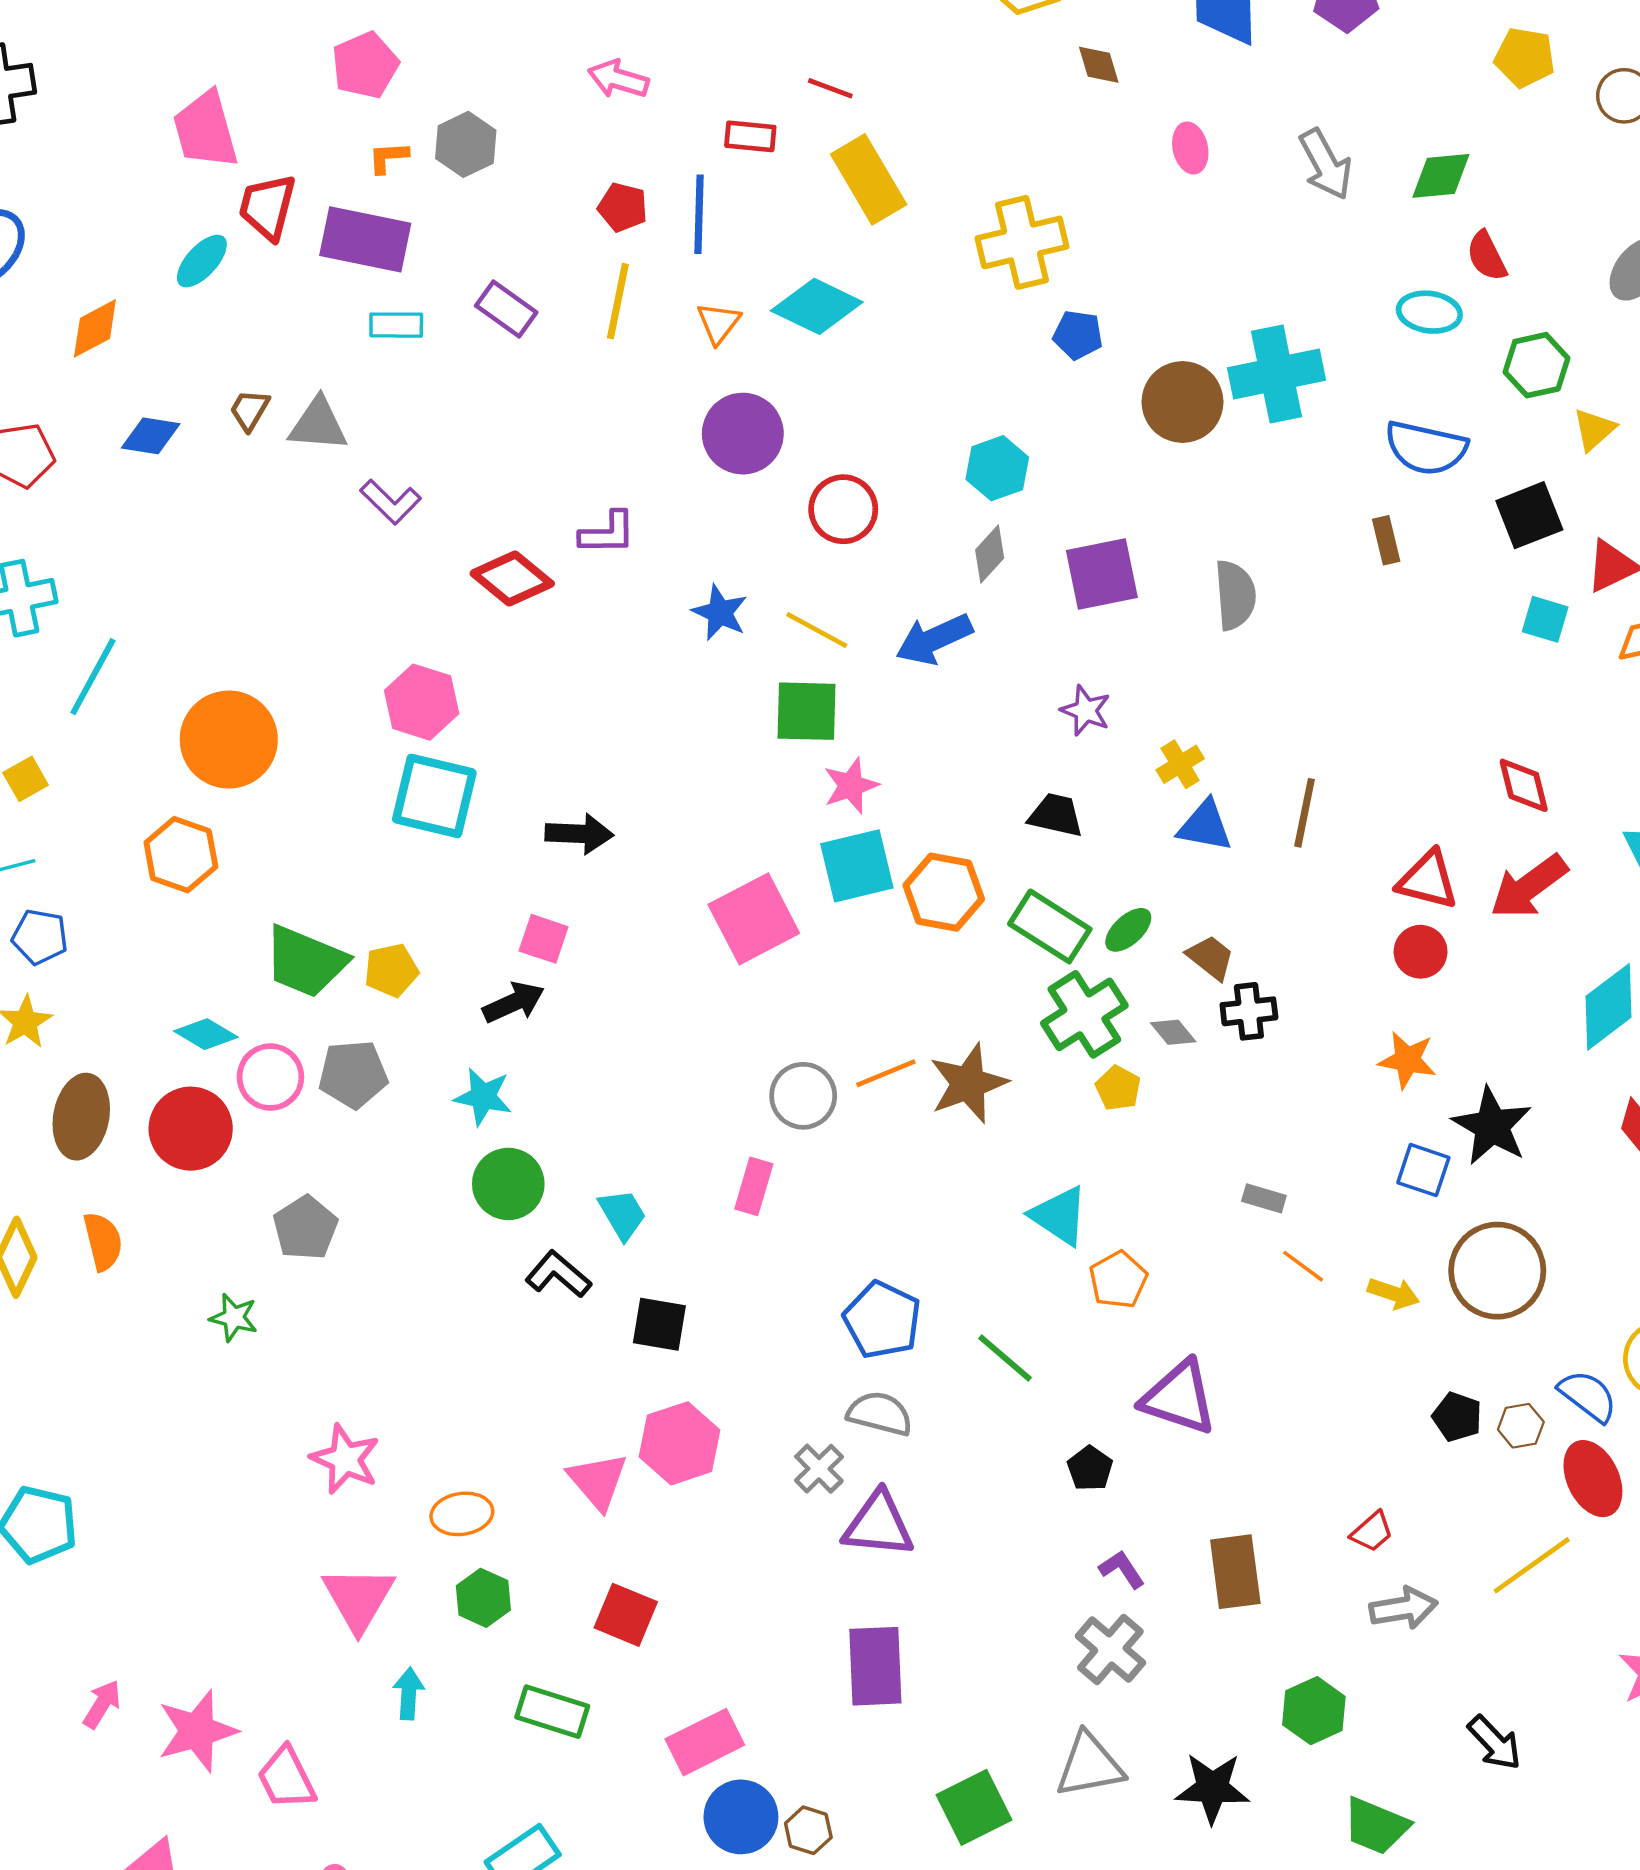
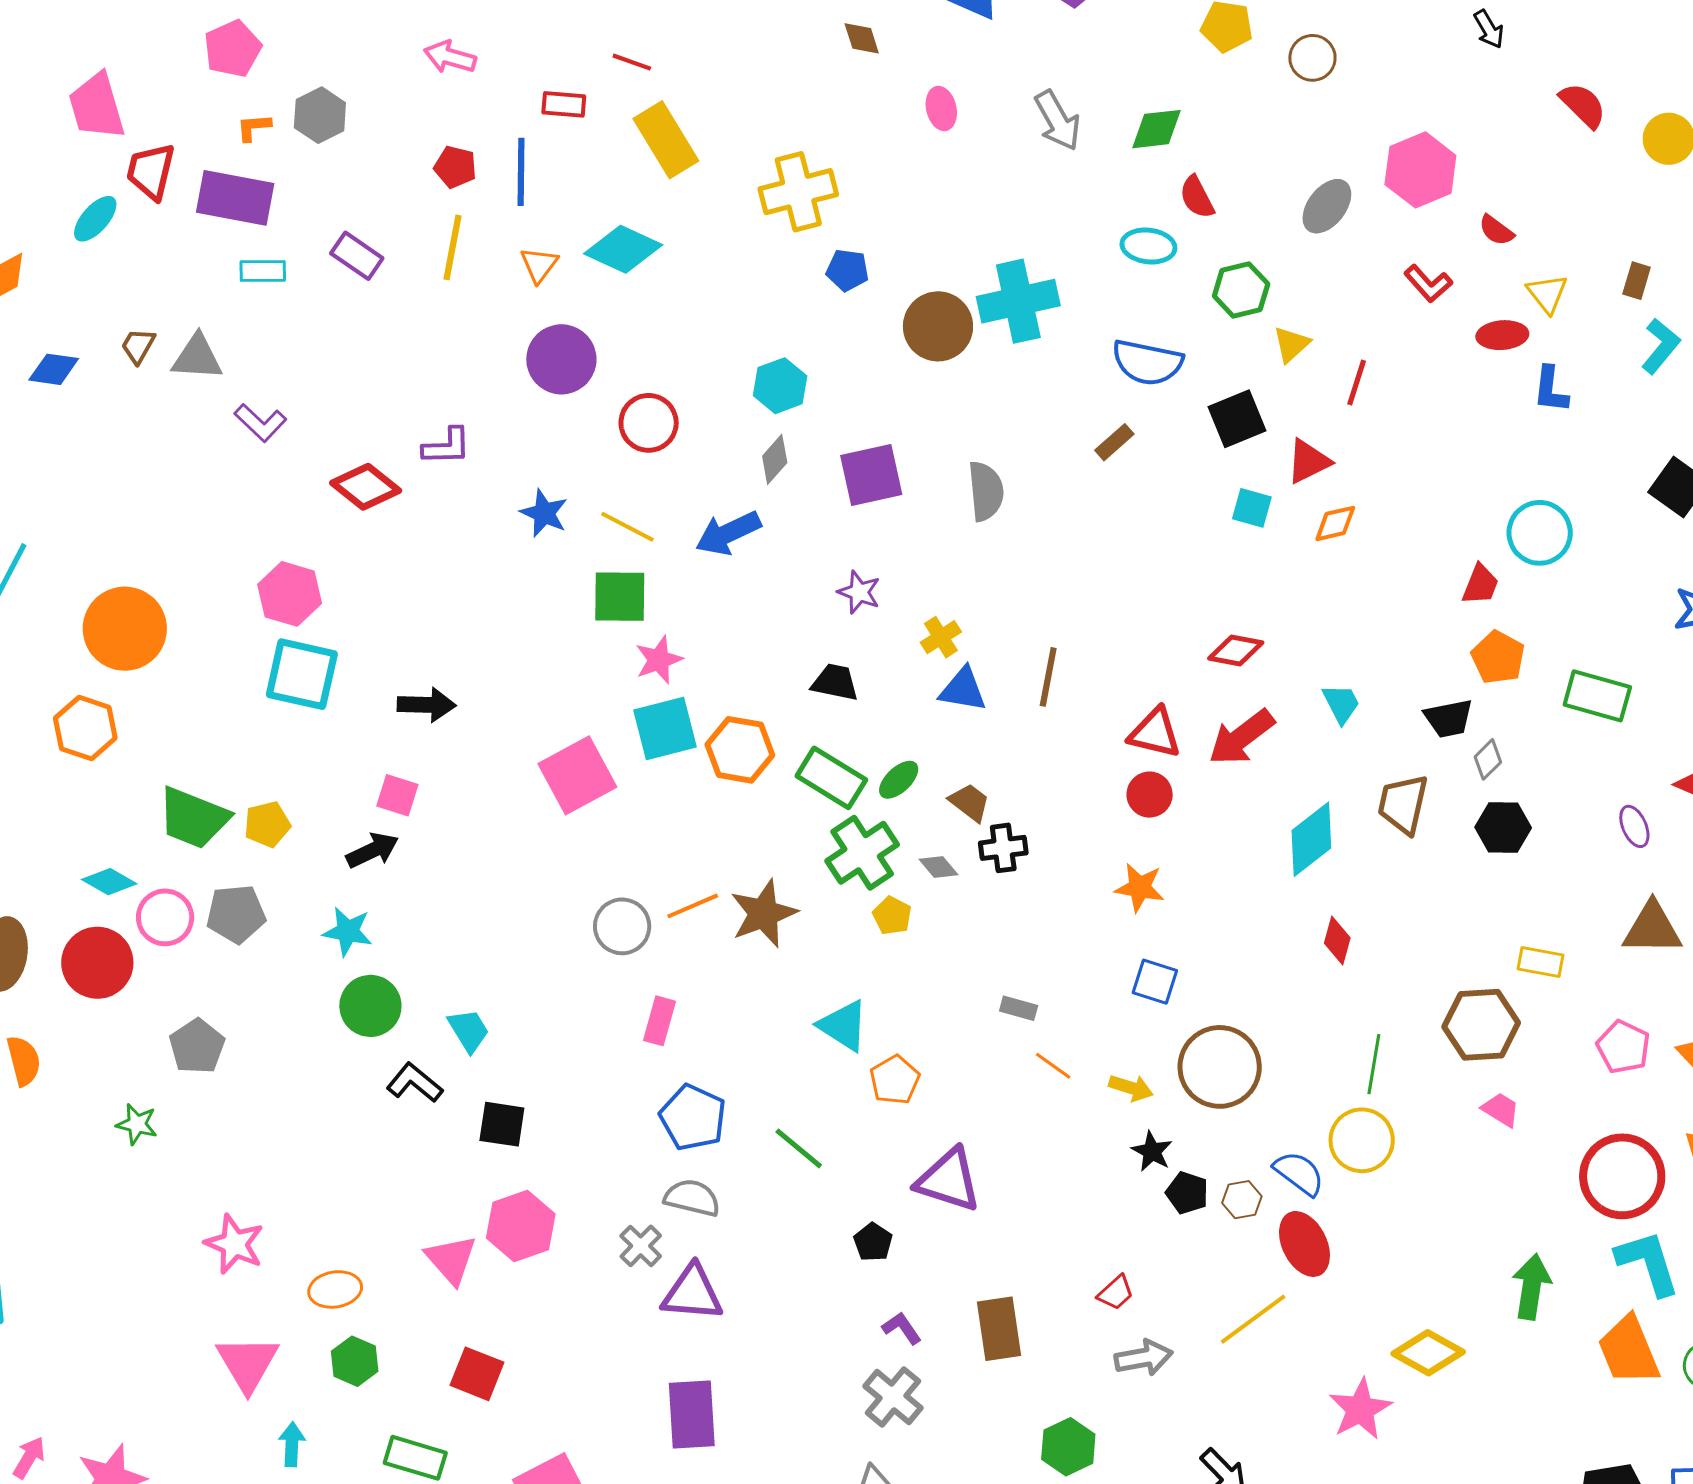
brown rectangle: (1386, 540) -> (1114, 442), turned 63
red diamond: (1524, 785) -> (1236, 650), turned -64
black star: (1492, 1126) -> (1152, 1151), moved, size x0.6
pink rectangle: (754, 1186) -> (659, 1021), moved

